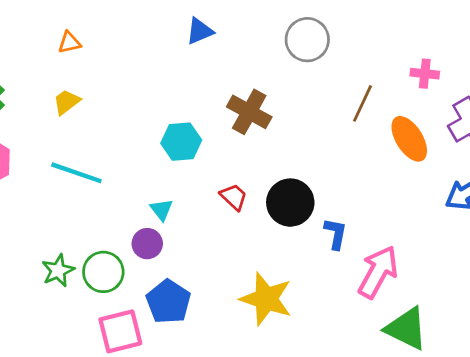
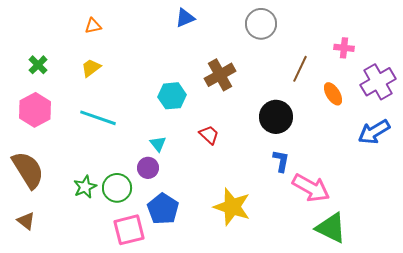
brown cross: (249, 112) -> (220, 75), turned 32
orange ellipse: (409, 139) -> (333, 94), size x0.7
black circle: (290, 203) -> (276, 117), moved
pink arrow: (378, 272) -> (311, 188), turned 90

